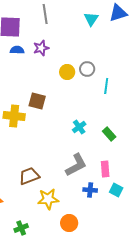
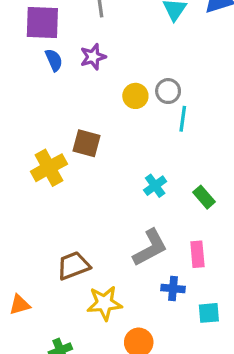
blue semicircle: (17, 50) -> (54, 60), turned 64
cyan line: (106, 86) -> (183, 119), moved
yellow cross: (14, 116) -> (49, 168), turned -35
cyan square: (116, 190) -> (209, 313), moved, turned -32

